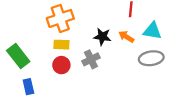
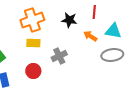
black star: (102, 37) -> (69, 20), moved
red circle: (61, 65) -> (33, 71), moved

